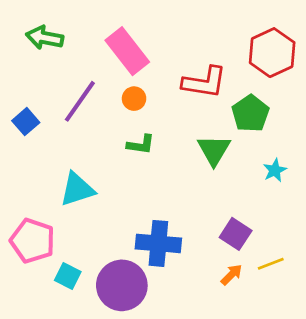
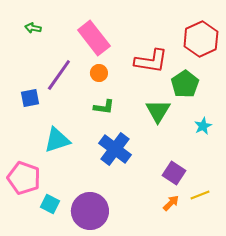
green arrow: (45, 38) -> (33, 28), size x0.6
blue square: (26, 122) -> (30, 98), moved, turned 30
blue cross: (158, 243) -> (115, 149), moved, turned 32

